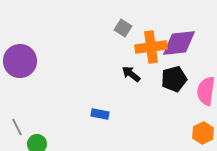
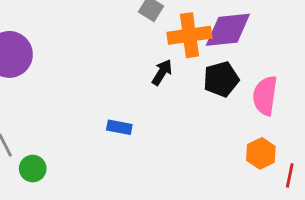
black arrow: (131, 74) -> (162, 72), turned 84

